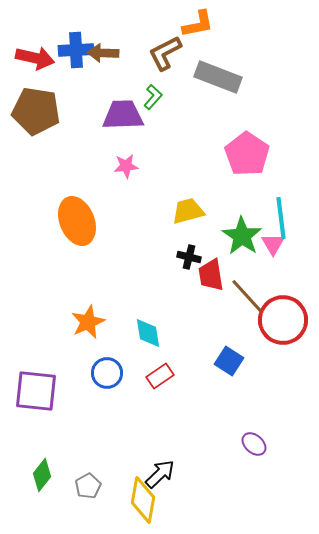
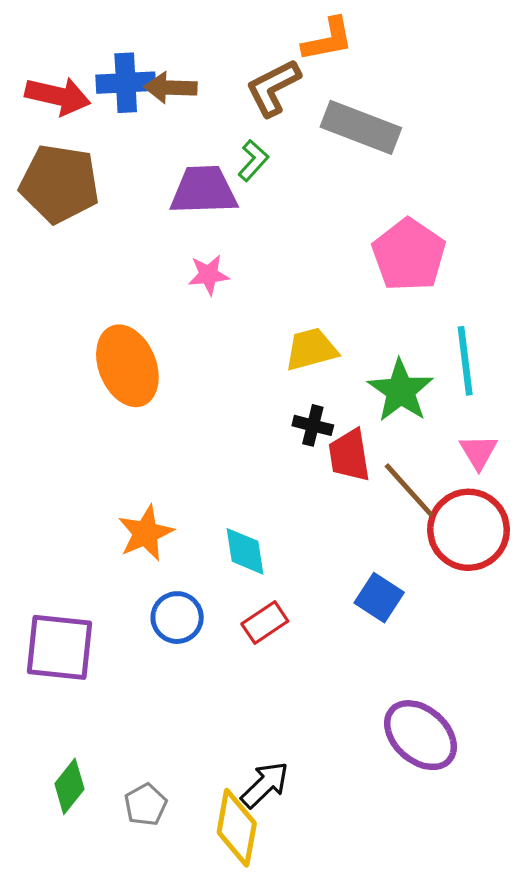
pink triangle: (273, 244) -> (478, 452), moved
purple ellipse: (254, 444) -> (420, 735), size x1.8

